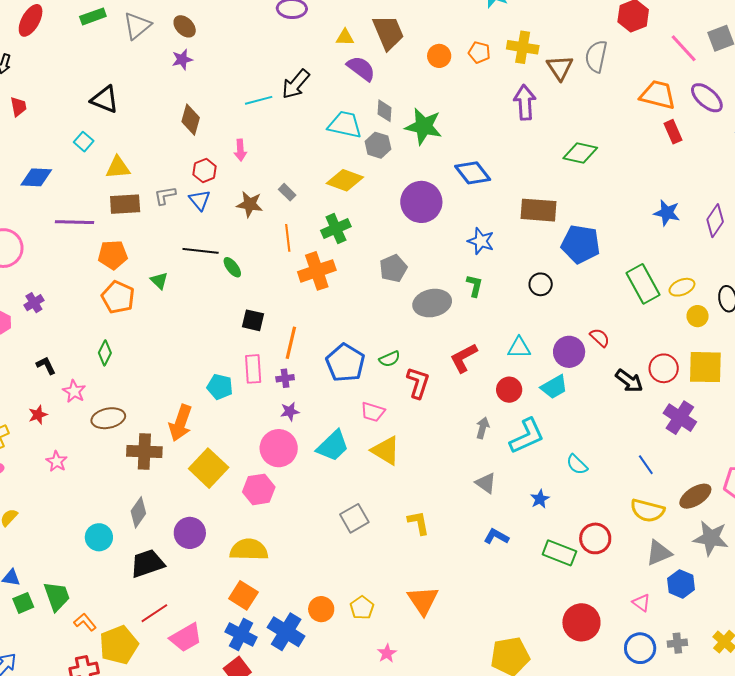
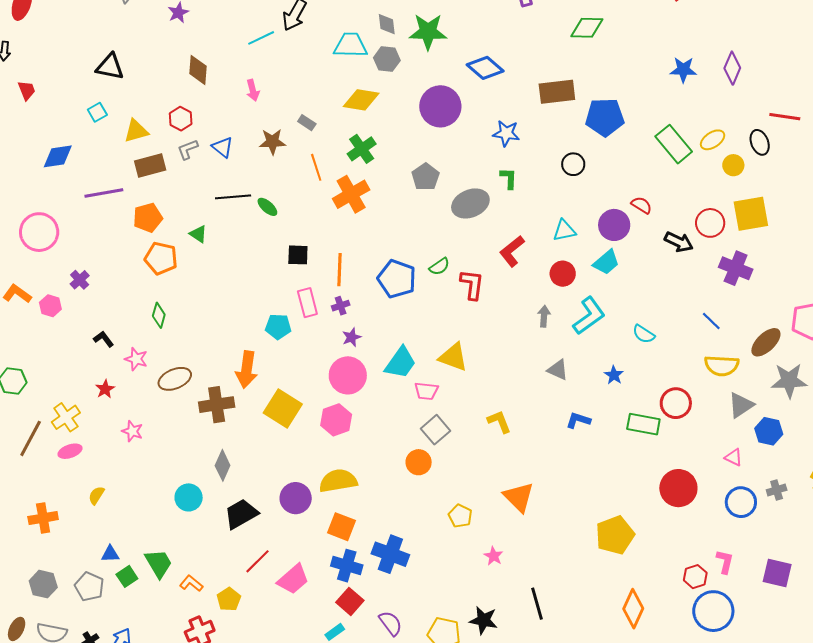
cyan square: (84, 142) -> (97, 112), turned 30
red hexagon: (205, 171) -> (181, 119), moved
pink trapezoid: (373, 412) -> (426, 391), moved
purple circle: (190, 533) -> (296, 498), moved
orange circle: (321, 609) -> (419, 462), moved
yellow pentagon: (119, 645) -> (229, 599), size x0.6

